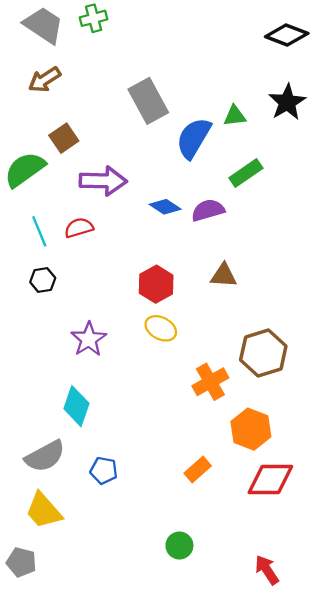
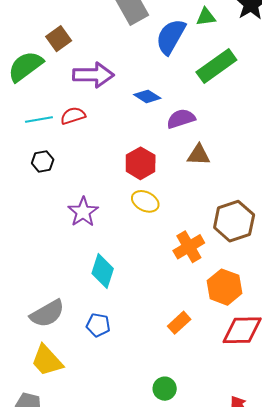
green rectangle: (246, 173) -> (216, 66), size x1.4
purple semicircle: (208, 210) -> (181, 119), moved
cyan line: (39, 231) -> (39, 119), turned -76
cyan diamond: (76, 406) -> (103, 271), moved

